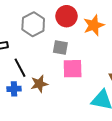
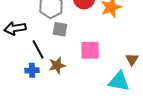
gray square: (60, 47) -> (60, 29), moved

